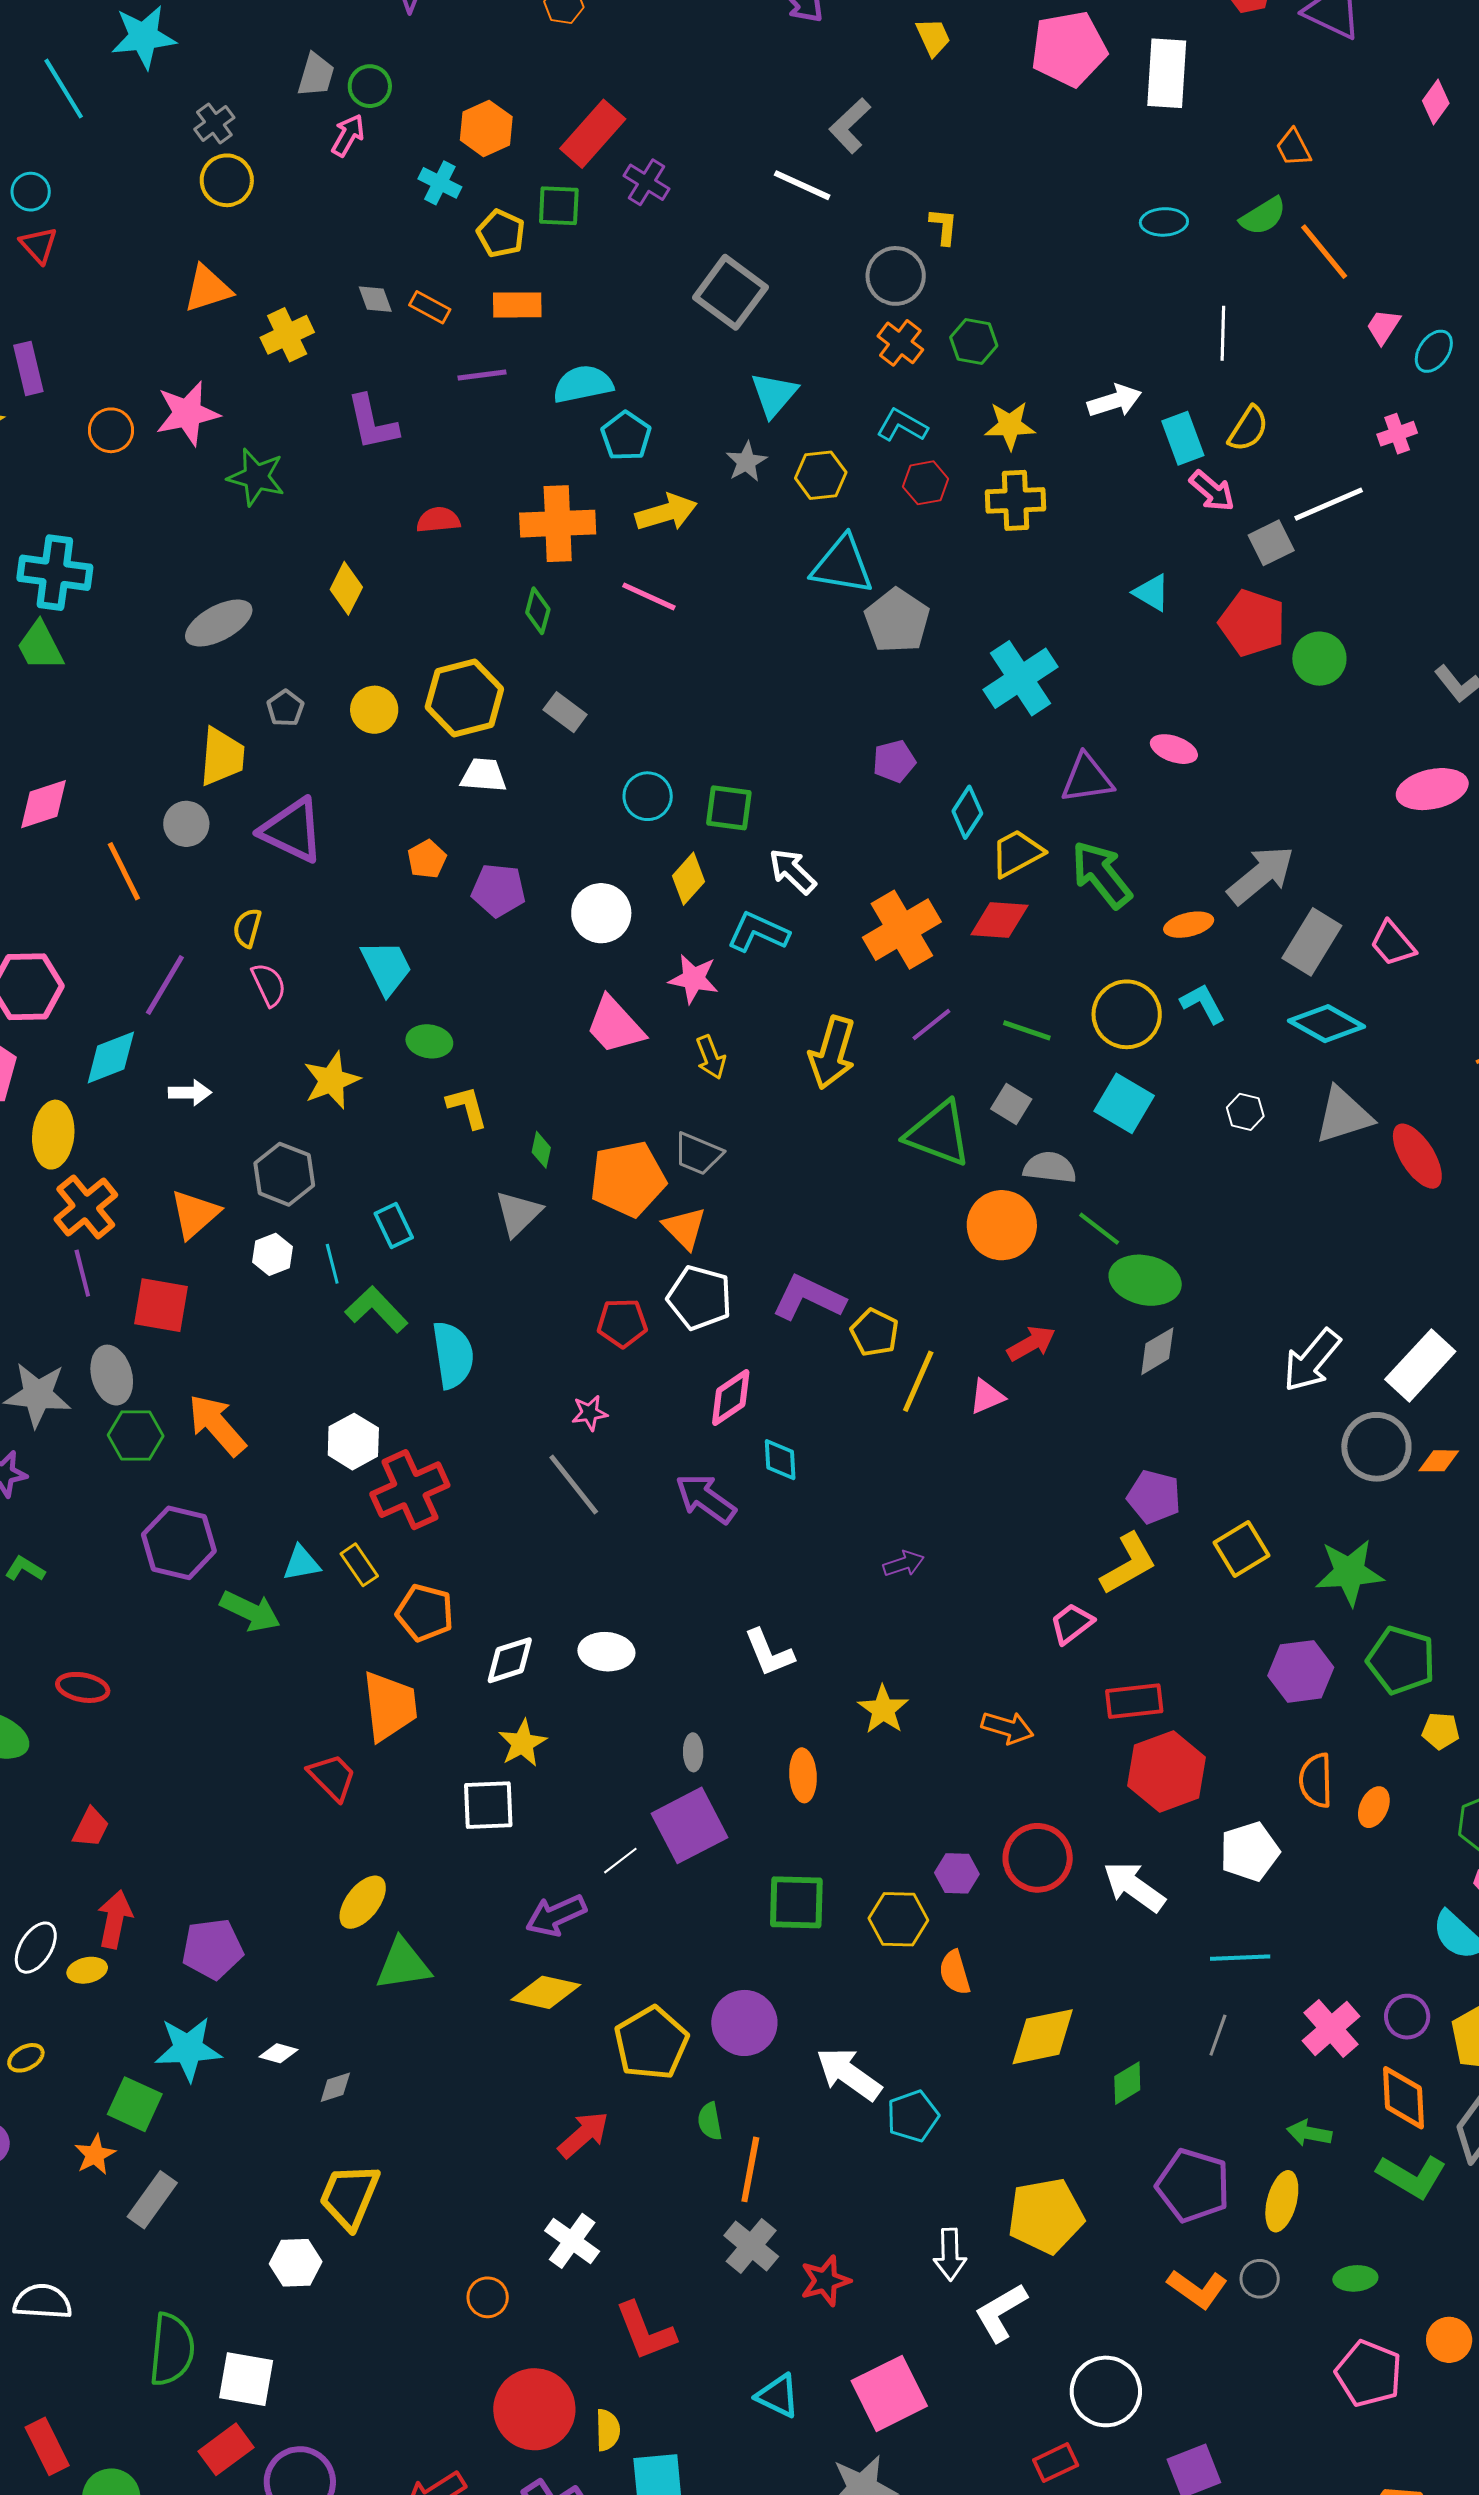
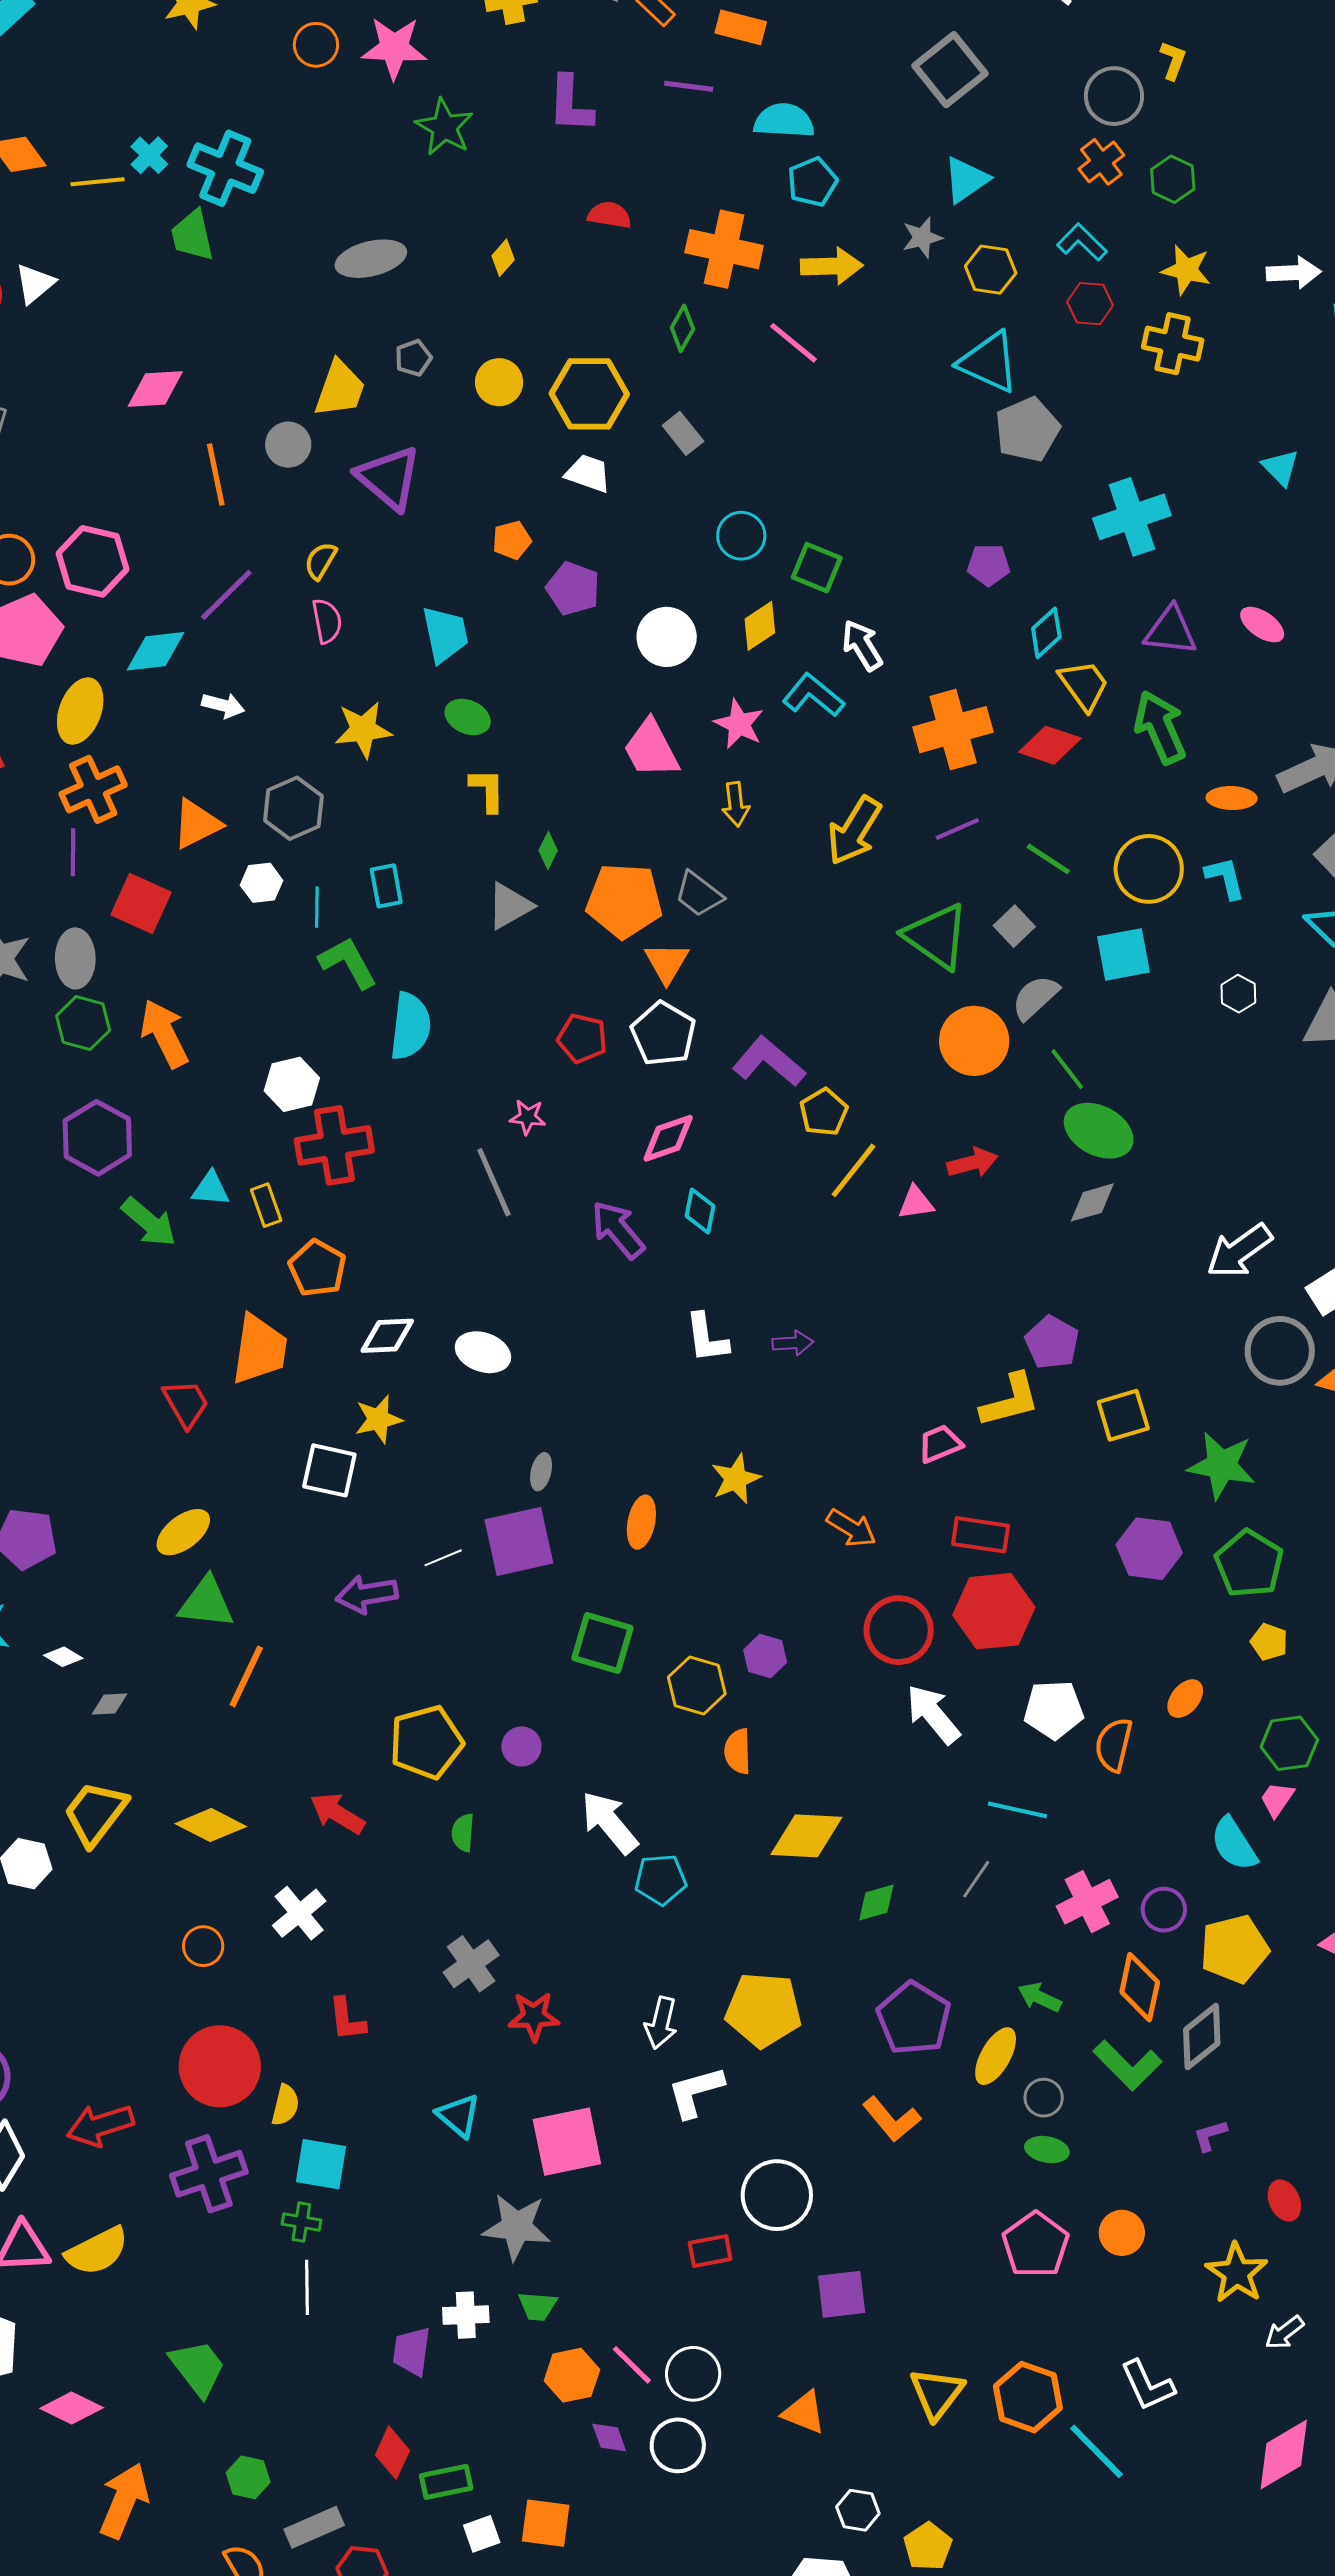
yellow diamond: (346, 588) -> (503, 258), size x0.7
yellow trapezoid: (1017, 853) -> (1084, 685), turned 68
cyan square: (1124, 1103) -> (1124, 954), turned 34
gray semicircle: (1050, 1168) -> (1035, 997), turned -64
white L-shape: (769, 1653) -> (707, 1338), moved
orange semicircle: (1316, 1780) -> (1114, 1745), moved
red circle: (1038, 1858) -> (899, 1630), moved
yellow diamond: (546, 1992) -> (211, 1825), moved
purple circle: (744, 2023) -> (521, 1746), size x0.6
red arrow: (583, 2135) -> (337, 1813), turned -122
orange line: (750, 2169) -> (246, 1676), moved
gray circle: (1260, 2279) -> (1044, 2098), moved
red L-shape: (645, 2331) -> (347, 2019), size x0.7

